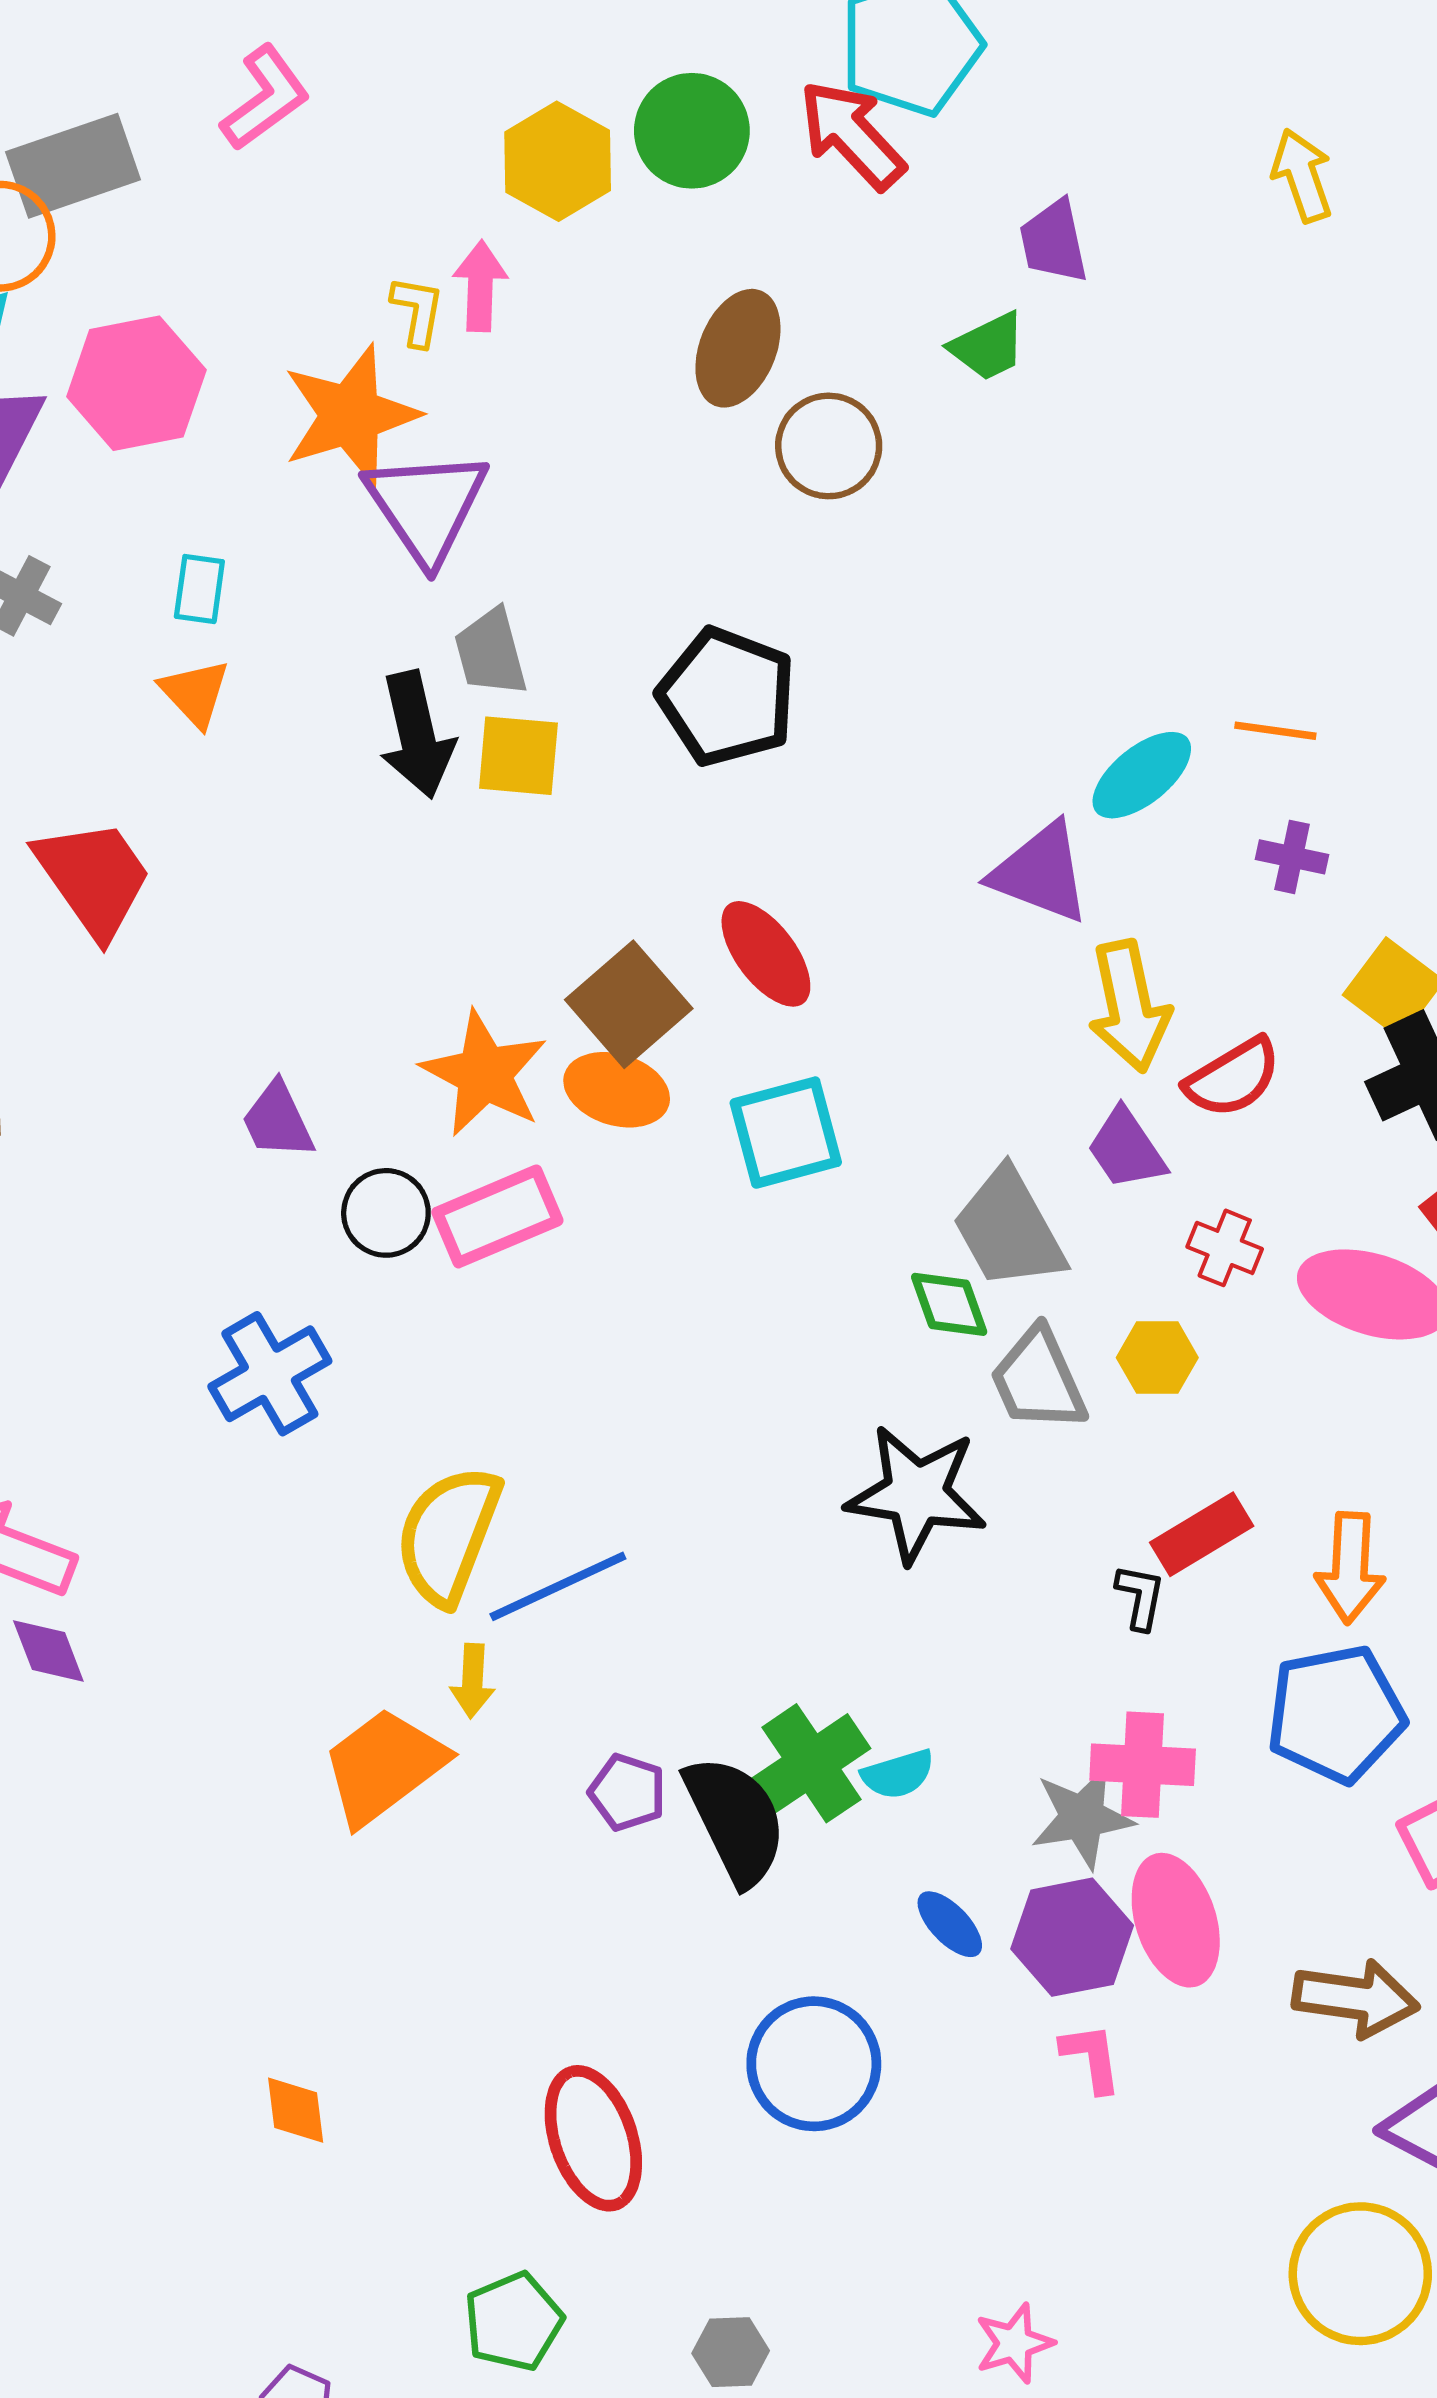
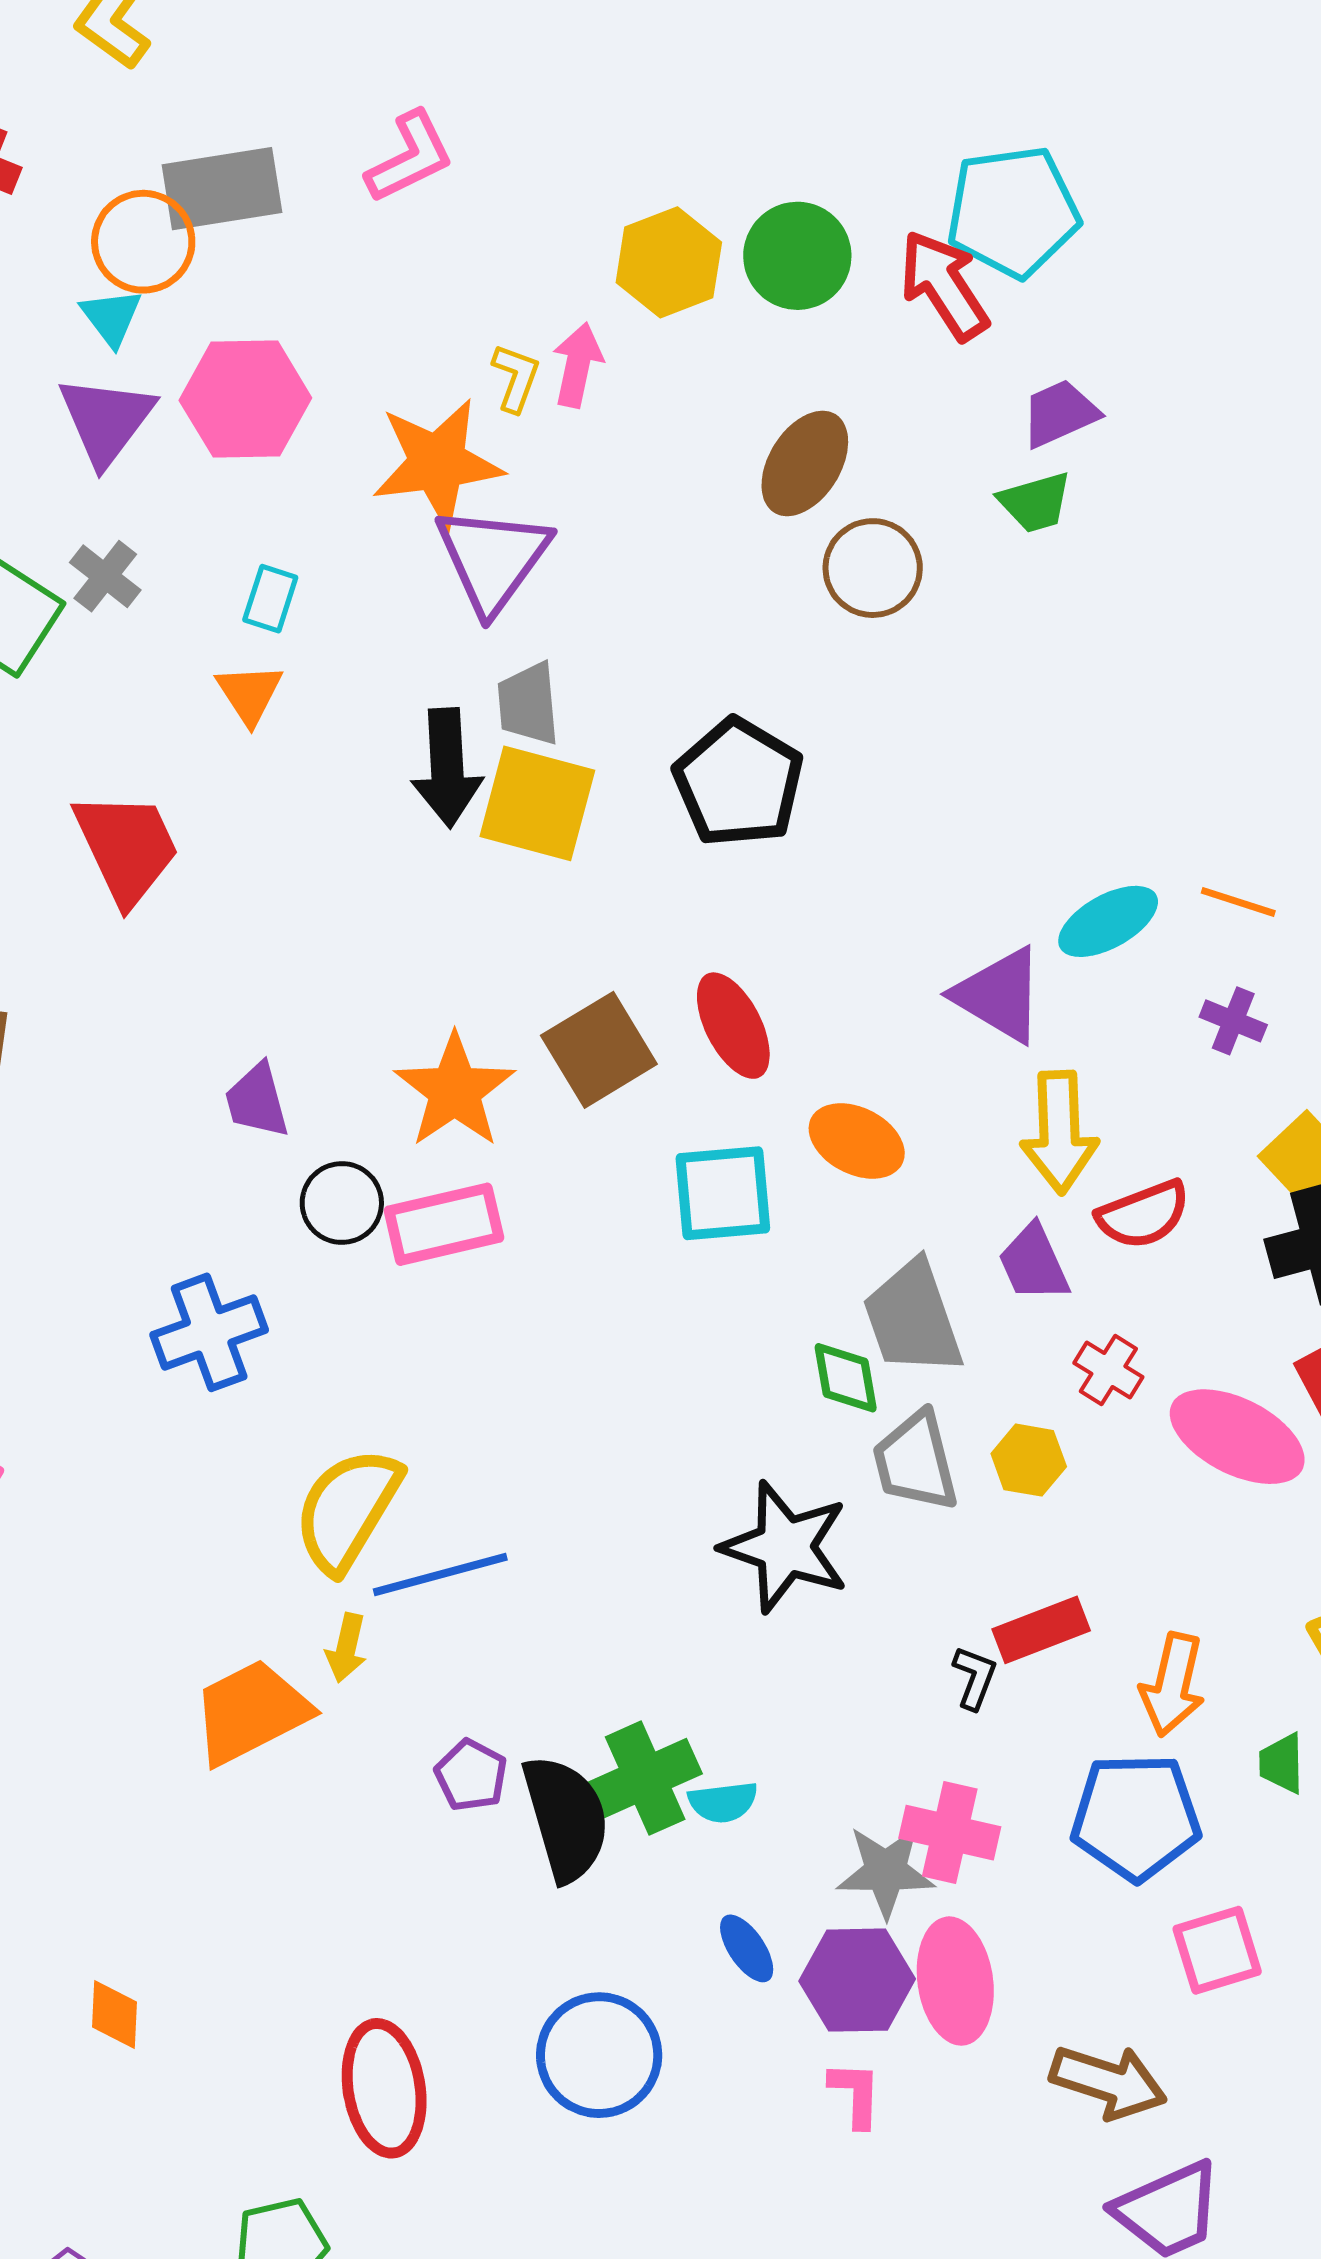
purple trapezoid: (1054, 242) -> (1060, 413), moved, turned 68
yellow square: (518, 756) -> (537, 803), size x1.4
orange ellipse: (617, 1090) -> (857, 1141), moved

